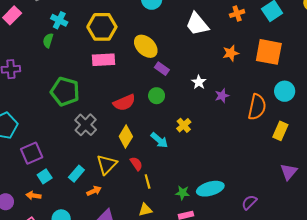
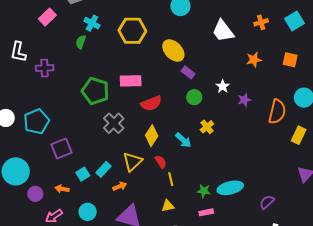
orange square: (269, 52) -> (290, 60), size x0.6
pink rectangle: (104, 60) -> (131, 81), moved
green circle: (157, 96) -> (194, 97), moved
cyan square: (45, 176) -> (83, 174), moved

